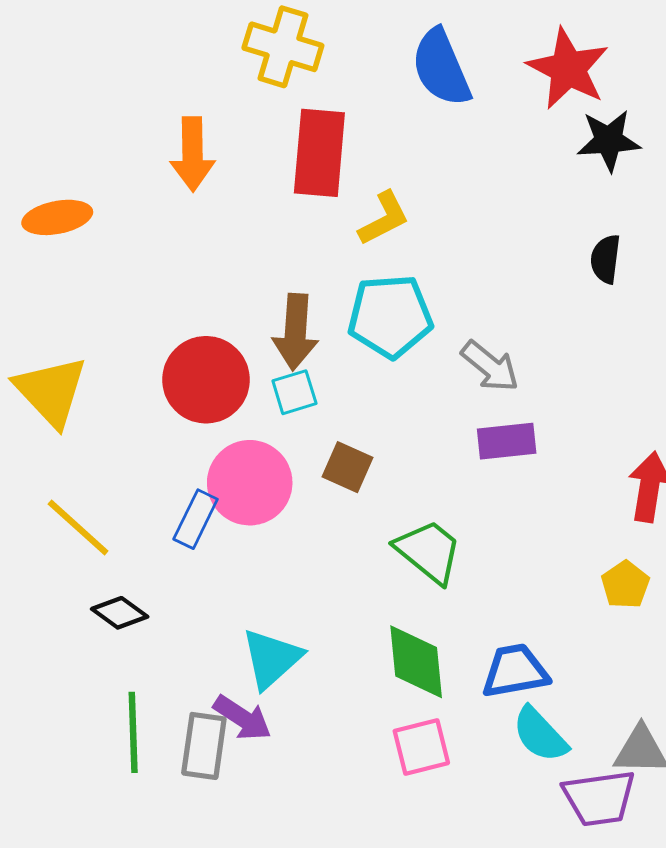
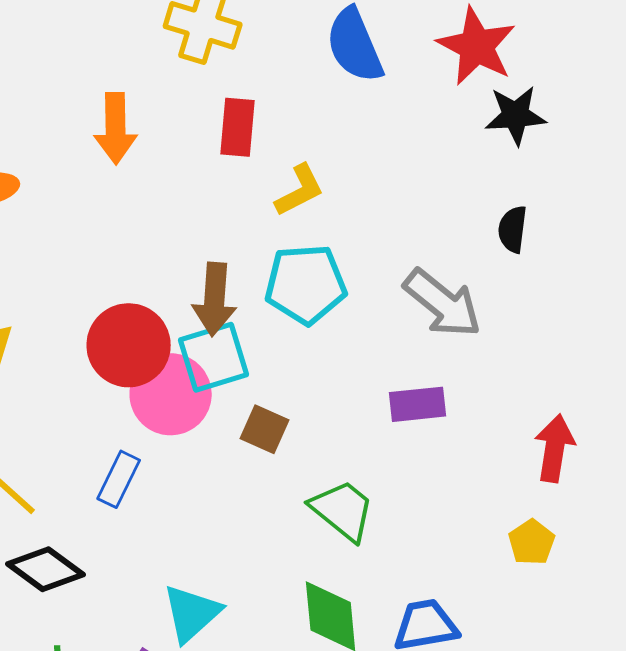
red rectangle: (319, 153) -> (238, 127), size x0.7
gray arrow: (490, 366) -> (443, 303), moved, size x1.4
cyan square: (294, 392) -> (214, 357), size x1.6
pink circle: (250, 483) -> (171, 394), moved
black diamond: (120, 613) -> (46, 569), size x1.4

